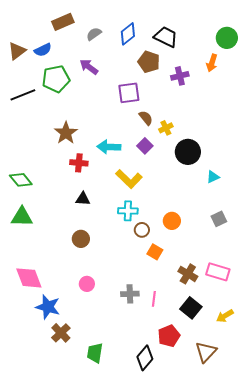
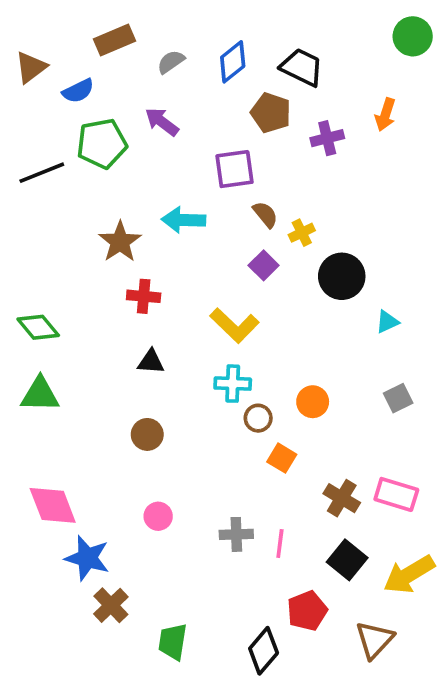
green circle: (227, 38) -> (413, 36), moved
brown triangle: (17, 51) -> (31, 67), moved
cyan arrow: (109, 147) -> (184, 220), moved
yellow arrow: (225, 316) -> (409, 574), size x1.6

